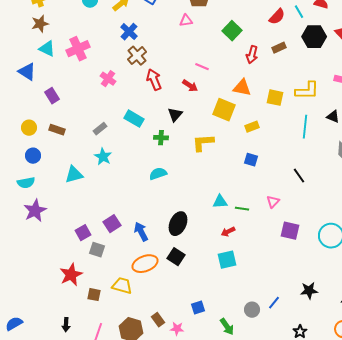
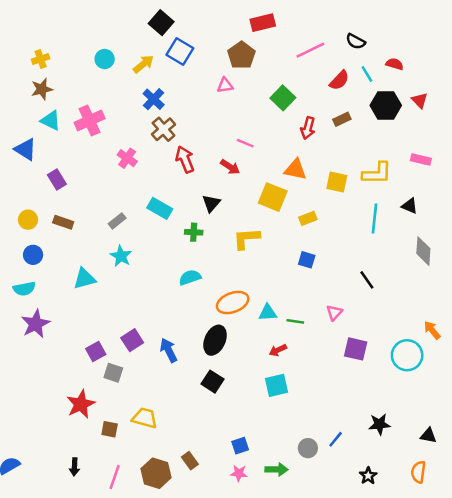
orange ellipse: (145, 264) -> (233, 303), moved
green arrow: (227, 327) -> (277, 469), turned -54
pink star: (177, 329) -> (239, 473), moved

